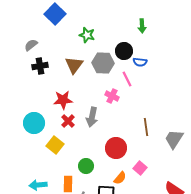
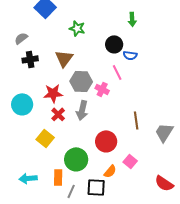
gray hexagon: (103, 63) -> (81, 81), moved
cyan circle: (34, 123) -> (22, 104), moved
green circle: (86, 166) -> (76, 159), size x1.5

